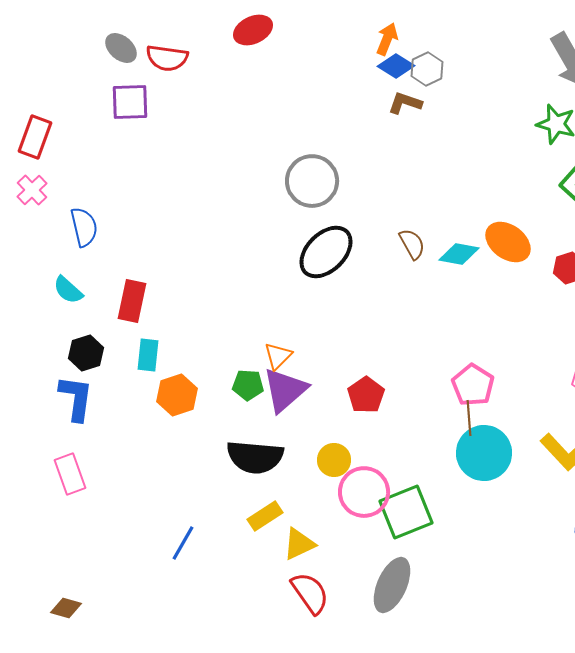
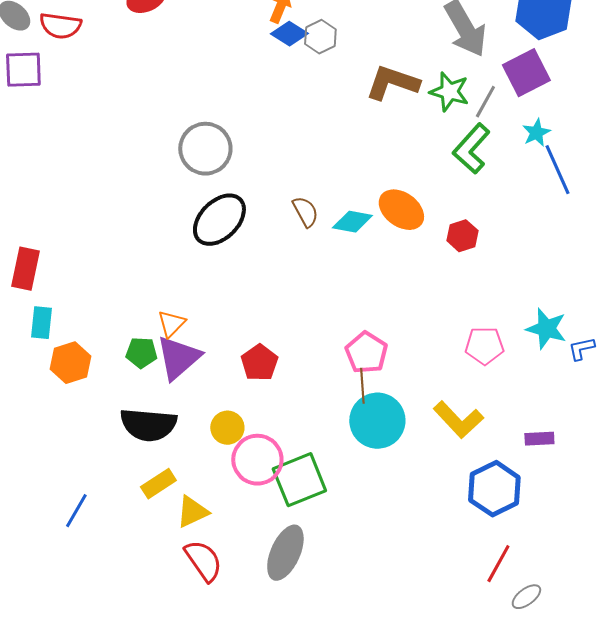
brown L-shape: (405, 103) -> (392, 83), moved, size x1.6

